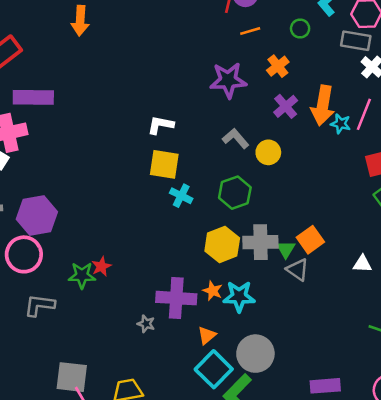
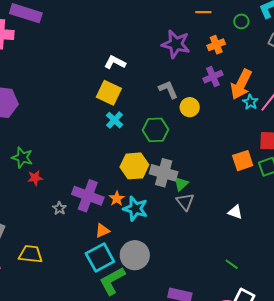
orange square: (310, 240) -> (243, 161), moved
red star: (101, 266) -> (35, 178), moved

